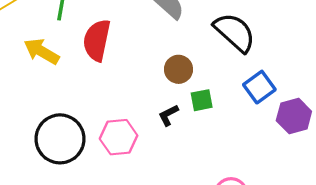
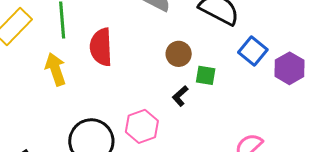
yellow arrow: (42, 51) -> (56, 69), turned 56
green square: (202, 100) -> (206, 75), turned 35

